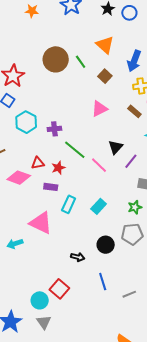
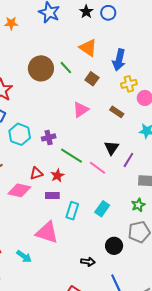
pink triangle: (100, 109) -> (81, 110), moved
brown rectangle: (134, 111) -> (117, 112), moved
cyan arrow: (15, 244) -> (24, 256), turned -119

